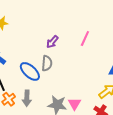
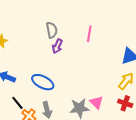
gray semicircle: (47, 63) -> (52, 30), moved

